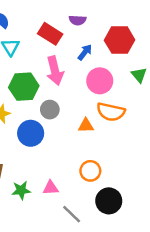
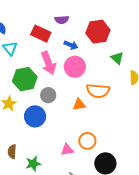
blue arrow: (85, 52) -> (71, 45), turned 80
pink circle: (100, 81) -> (75, 67), moved
pink triangle: (51, 188) -> (67, 150), moved

